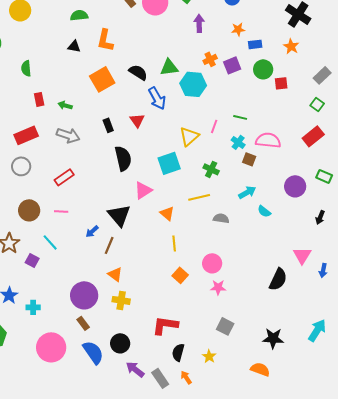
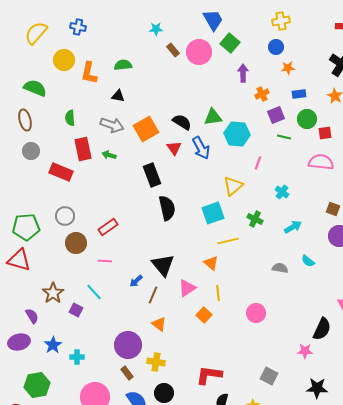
orange star: (238, 29) -> (288, 68), moved
orange L-shape: (105, 40) -> (89, 73), moved
orange cross: (210, 59) -> (262, 94), moved
red rectangle: (39, 99) -> (83, 149), size x1.6
green line: (240, 117) -> (284, 137), moved
red triangle: (137, 120) -> (174, 148), moved
black rectangle: (108, 125) -> (152, 175), size x1.6
pink line: (214, 126) -> (258, 163), moved
red rectangle: (26, 135) -> (61, 172), moved, turned 45
gray arrow: (68, 135) -> (112, 125), moved
pink semicircle: (268, 140) -> (321, 162), moved
brown square: (249, 159) -> (333, 209), moved
pink triangle: (143, 190) -> (187, 288), moved
cyan arrow: (247, 192) -> (293, 227), moved
yellow line: (199, 197) -> (228, 241), moved
brown circle: (29, 210) -> (76, 243), moved
gray semicircle: (221, 218) -> (280, 268), moved
orange square: (180, 275) -> (204, 315), moved
pink star: (218, 287) -> (305, 351), moved
yellow cross: (121, 300) -> (156, 362), moved

